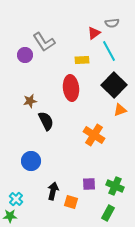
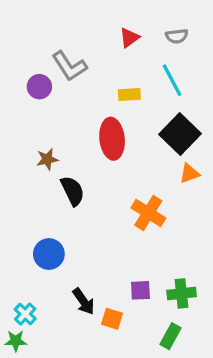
red triangle: (94, 33) -> (129, 38), moved
green cross: (115, 186) -> (182, 293), turned -30
black arrow: (53, 191) -> (84, 301), turned 132

